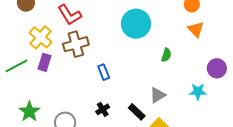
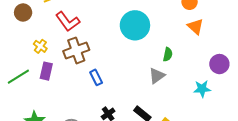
yellow cross: (40, 37) -> (40, 46), size x0.6
blue rectangle: (104, 72) -> (96, 77), moved
gray triangle: (158, 95) -> (157, 76), moved

